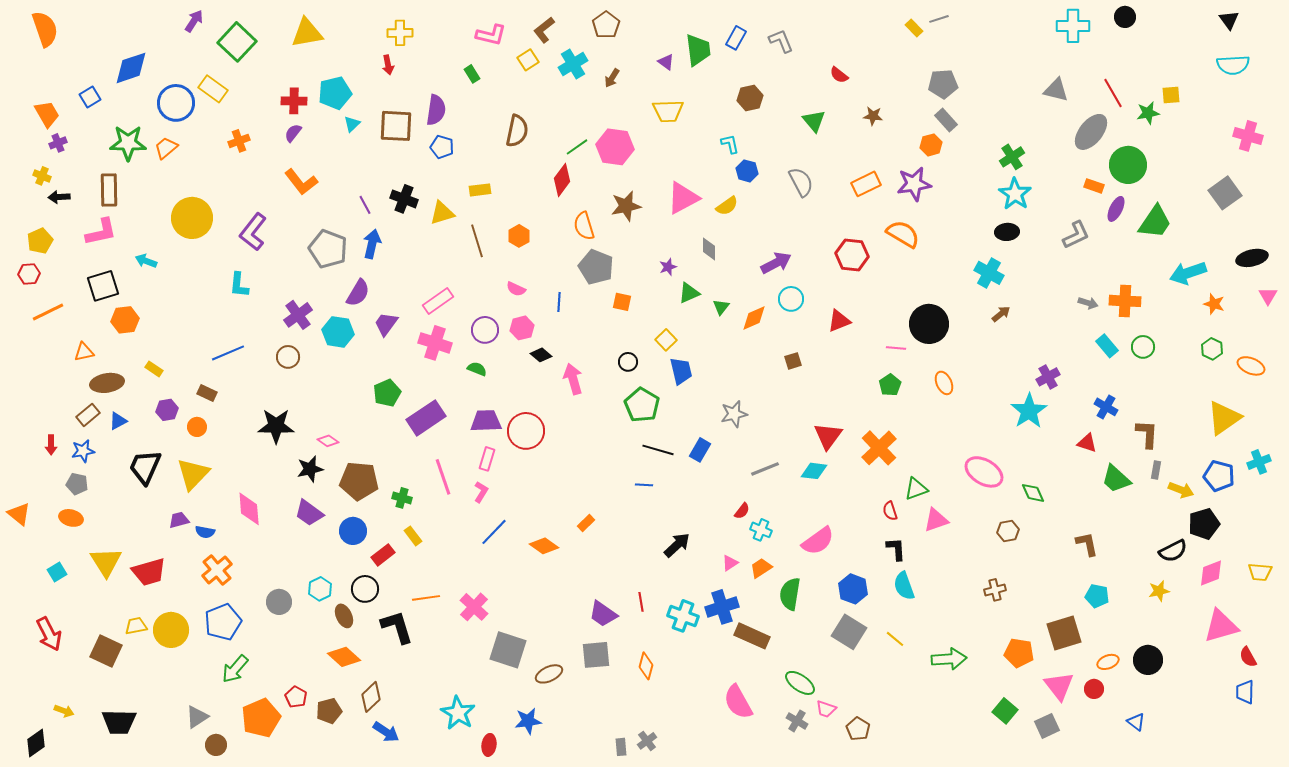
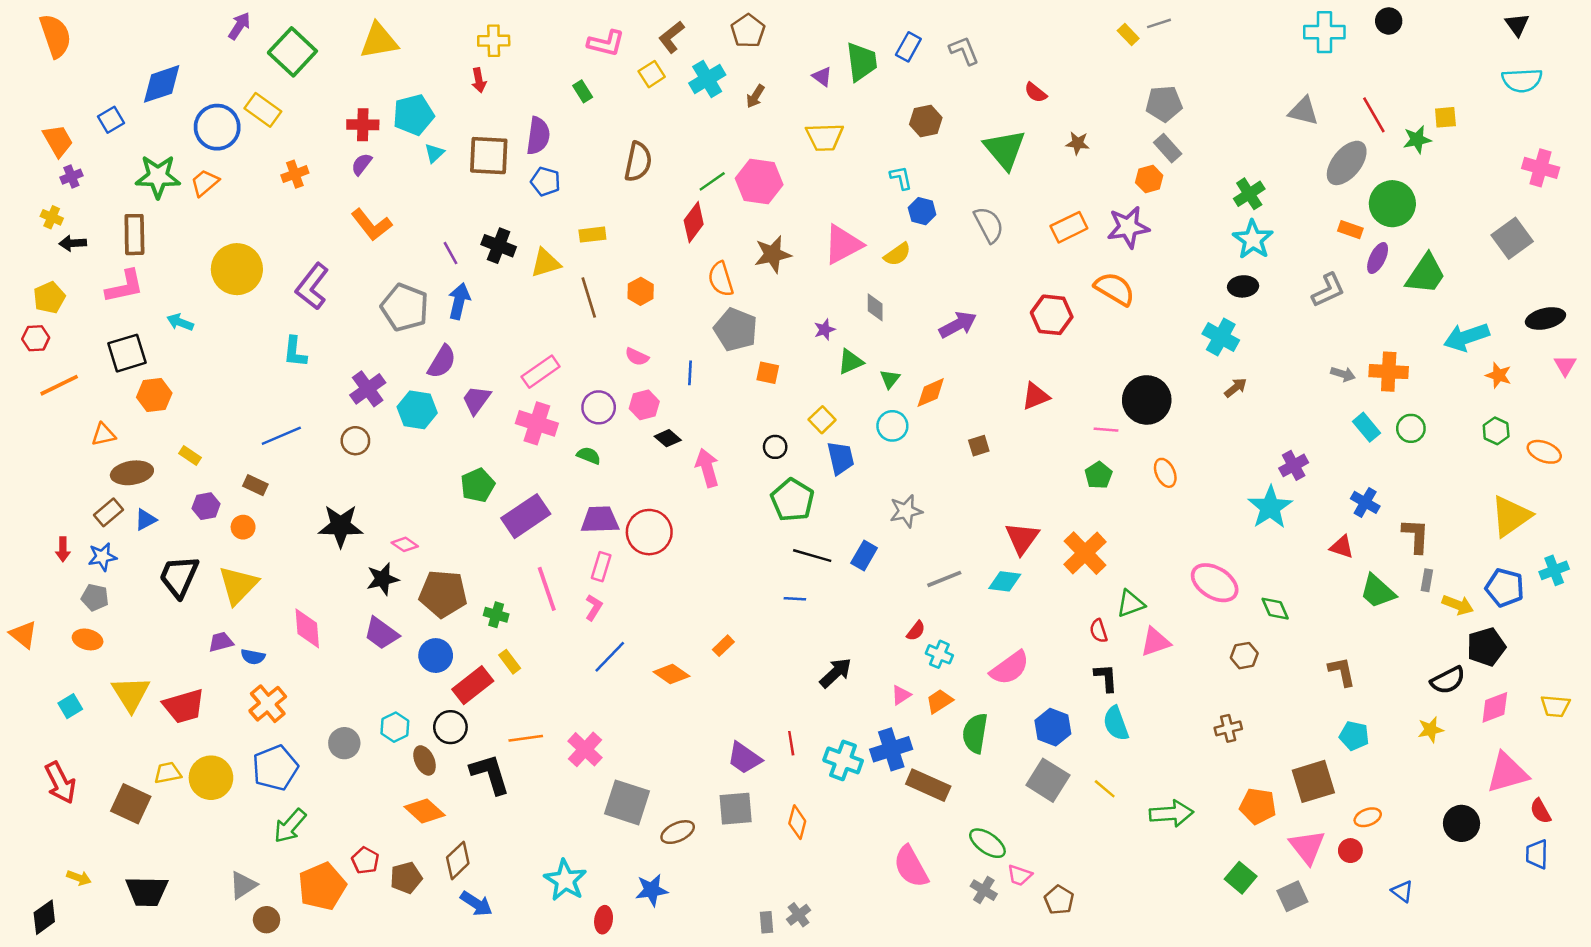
green triangle: (814, 121) -> (1005, 149), size x1.5
cyan circle: (791, 299) -> (892, 426), moved
red rectangle: (383, 555) -> (473, 685), size x1.4
black circle: (1148, 660) -> (1462, 823), moved

